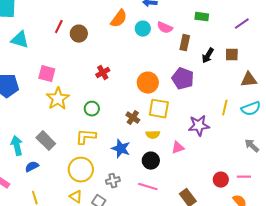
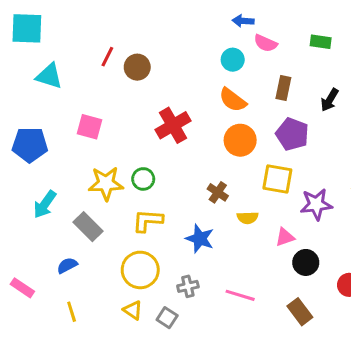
orange semicircle: (119, 19) -> (233, 100), moved, turned 90
pink semicircle: (165, 28) -> (265, 43), moved
brown rectangle: (185, 43) -> (283, 88), moved
red cross: (103, 73) -> (173, 125), size x1.6
yellow star: (58, 99) -> (106, 183), moved, turned 30
green circle: (92, 109) -> (143, 179), moved
yellow square: (159, 109) -> (277, 179), moved
cyan arrow: (17, 146) -> (45, 204), moved, turned -132
black circle: (151, 161) -> (306, 262), moved

